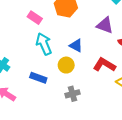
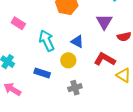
pink rectangle: (35, 18) -> (18, 23), moved
purple triangle: (105, 25) -> (104, 22), turned 42

